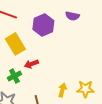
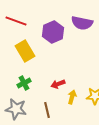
purple semicircle: (72, 16) -> (82, 23), size x1.5
red arrow: (31, 64) -> (58, 84), moved

